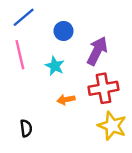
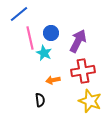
blue circle: (64, 31) -> (51, 33), moved
pink line: (20, 55) -> (30, 38), moved
black semicircle: (26, 128) -> (40, 100), moved

